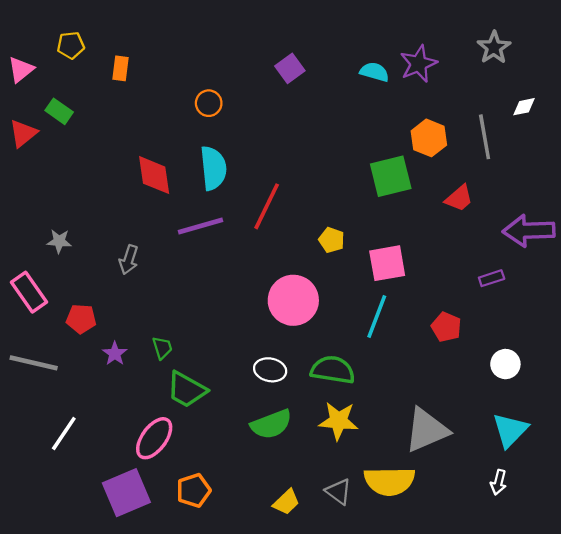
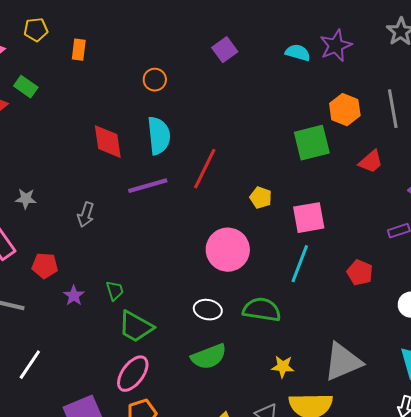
yellow star: (339, 421) -> (283, 367), moved, size x0.7
pink ellipse: (154, 438) -> (133, 374), moved

